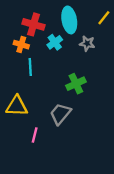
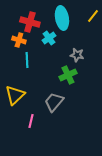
gray star: (87, 43) -> (77, 55), moved
yellow triangle: (17, 106) -> (15, 95), turned -45

